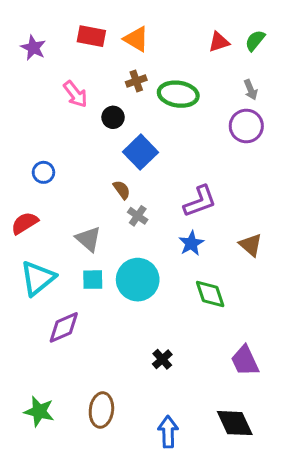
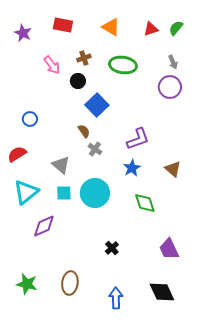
orange triangle: (136, 39) -> (111, 27), moved
brown cross: (136, 81) -> (84, 58), moved

